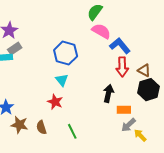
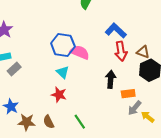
pink semicircle: (101, 31) -> (80, 52), moved
gray rectangle: (15, 49) -> (14, 69), moved

